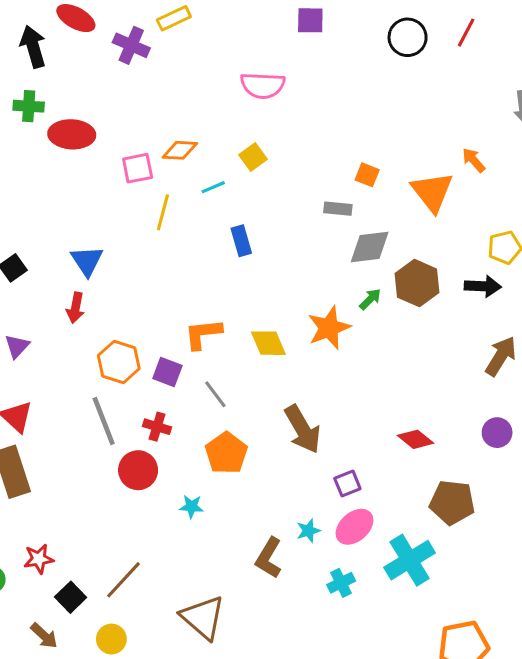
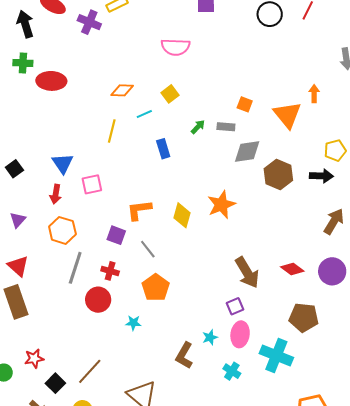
orange arrow: (474, 160) -> (314, 94), turned 42
pink square: (138, 168) -> (92, 184), moved
green arrow: (370, 299) -> (198, 127), moved
yellow diamond: (268, 343) -> (182, 215), turned 40
orange hexagon: (119, 362) -> (62, 230), moved
gray line: (104, 421) -> (75, 268), turned 40
brown arrow: (303, 429) -> (247, 273), moved
purple circle: (497, 433) -> (332, 271), size x1.4
red diamond: (415, 439) -> (292, 269), moved
pink ellipse: (354, 527) -> (240, 334), turned -40
cyan cross: (410, 560) -> (276, 356), turned -36
cyan cross: (341, 583) -> (232, 371), turned -30

